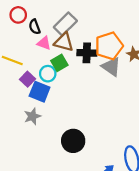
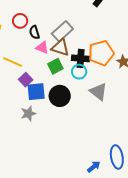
gray triangle: (111, 67) -> (98, 92), moved
cyan circle: (48, 74) -> (79, 72), moved
blue square: (40, 92) -> (36, 92), turned -30
black circle: (73, 141) -> (60, 96), moved

